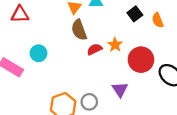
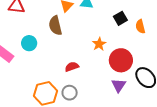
brown semicircle: (79, 30) -> (55, 25), moved
red semicircle: (94, 49) -> (72, 67), moved
purple triangle: (120, 90) -> (119, 85), moved

